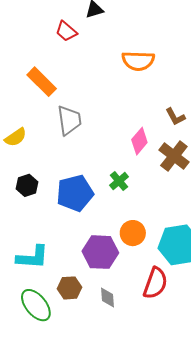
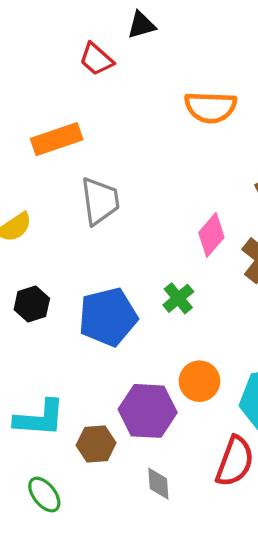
orange rectangle: (42, 82) -> (57, 139), turned -64
brown hexagon: (69, 288) -> (96, 444), moved
green ellipse: (36, 305) -> (44, 495), size x0.7

